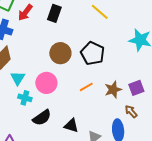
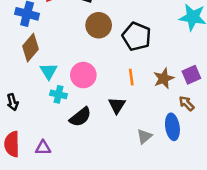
brown circle: (60, 53) -> (99, 25), moved
orange line: (86, 87) -> (131, 77), turned -64
black triangle: (71, 126) -> (117, 105), moved, turned 49

